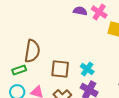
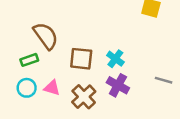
brown semicircle: (32, 51) -> (46, 36), turned -45

